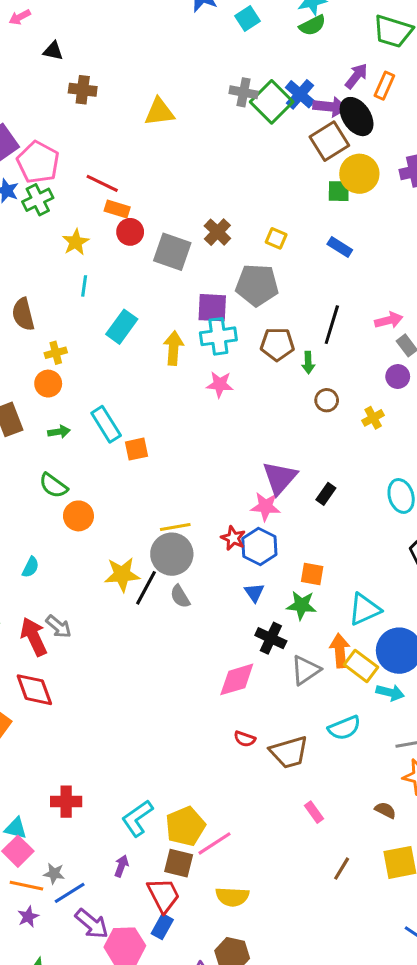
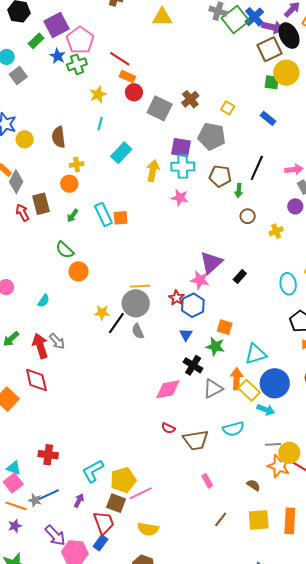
green arrow: (59, 432) -> (72, 216), turned 128
orange square: (136, 449) -> (121, 218), moved
yellow star: (122, 574) -> (102, 313), size x0.7
blue line: (70, 893) -> (49, 495), moved

